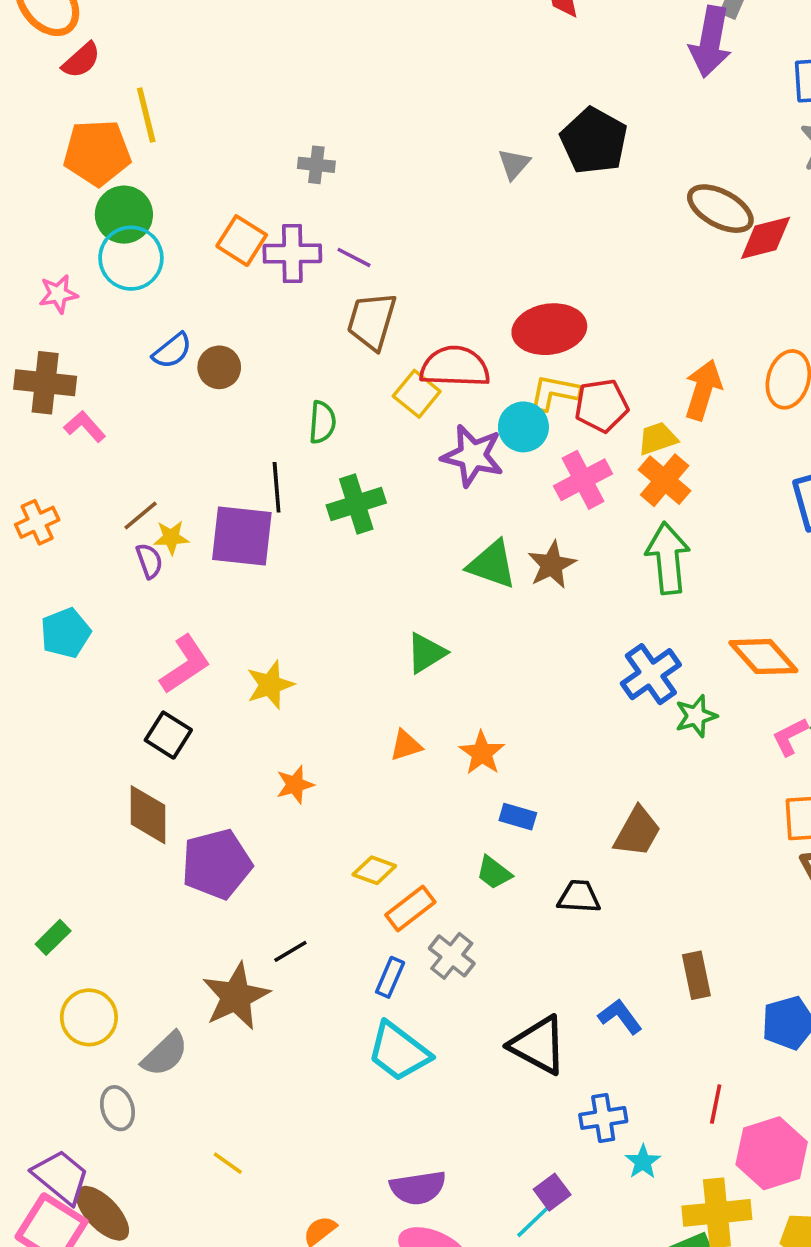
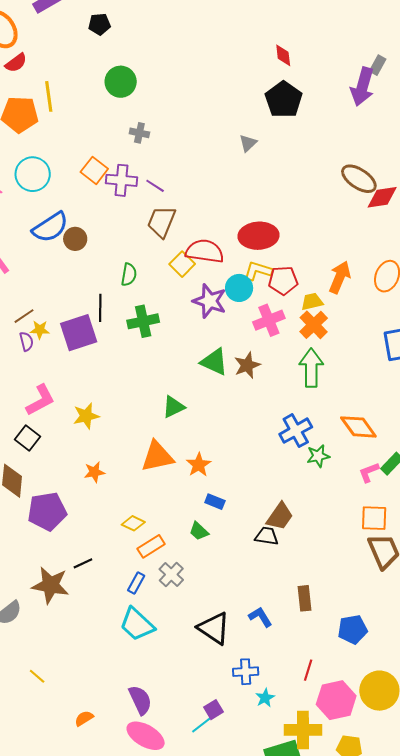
black pentagon: (594, 141) -> (284, 100), moved
green circle: (124, 215) -> (121, 82), moved
blue semicircle: (172, 351) -> (50, 227), size x1.6
purple square: (242, 536) -> (79, 333), turned -30
orange triangle: (406, 745) -> (157, 456), size x1.8
black trapezoid: (579, 897) -> (267, 536), moved
brown star: (236, 996) -> (50, 585), turned 30
purple semicircle: (418, 1188) -> (140, 700), turned -112

